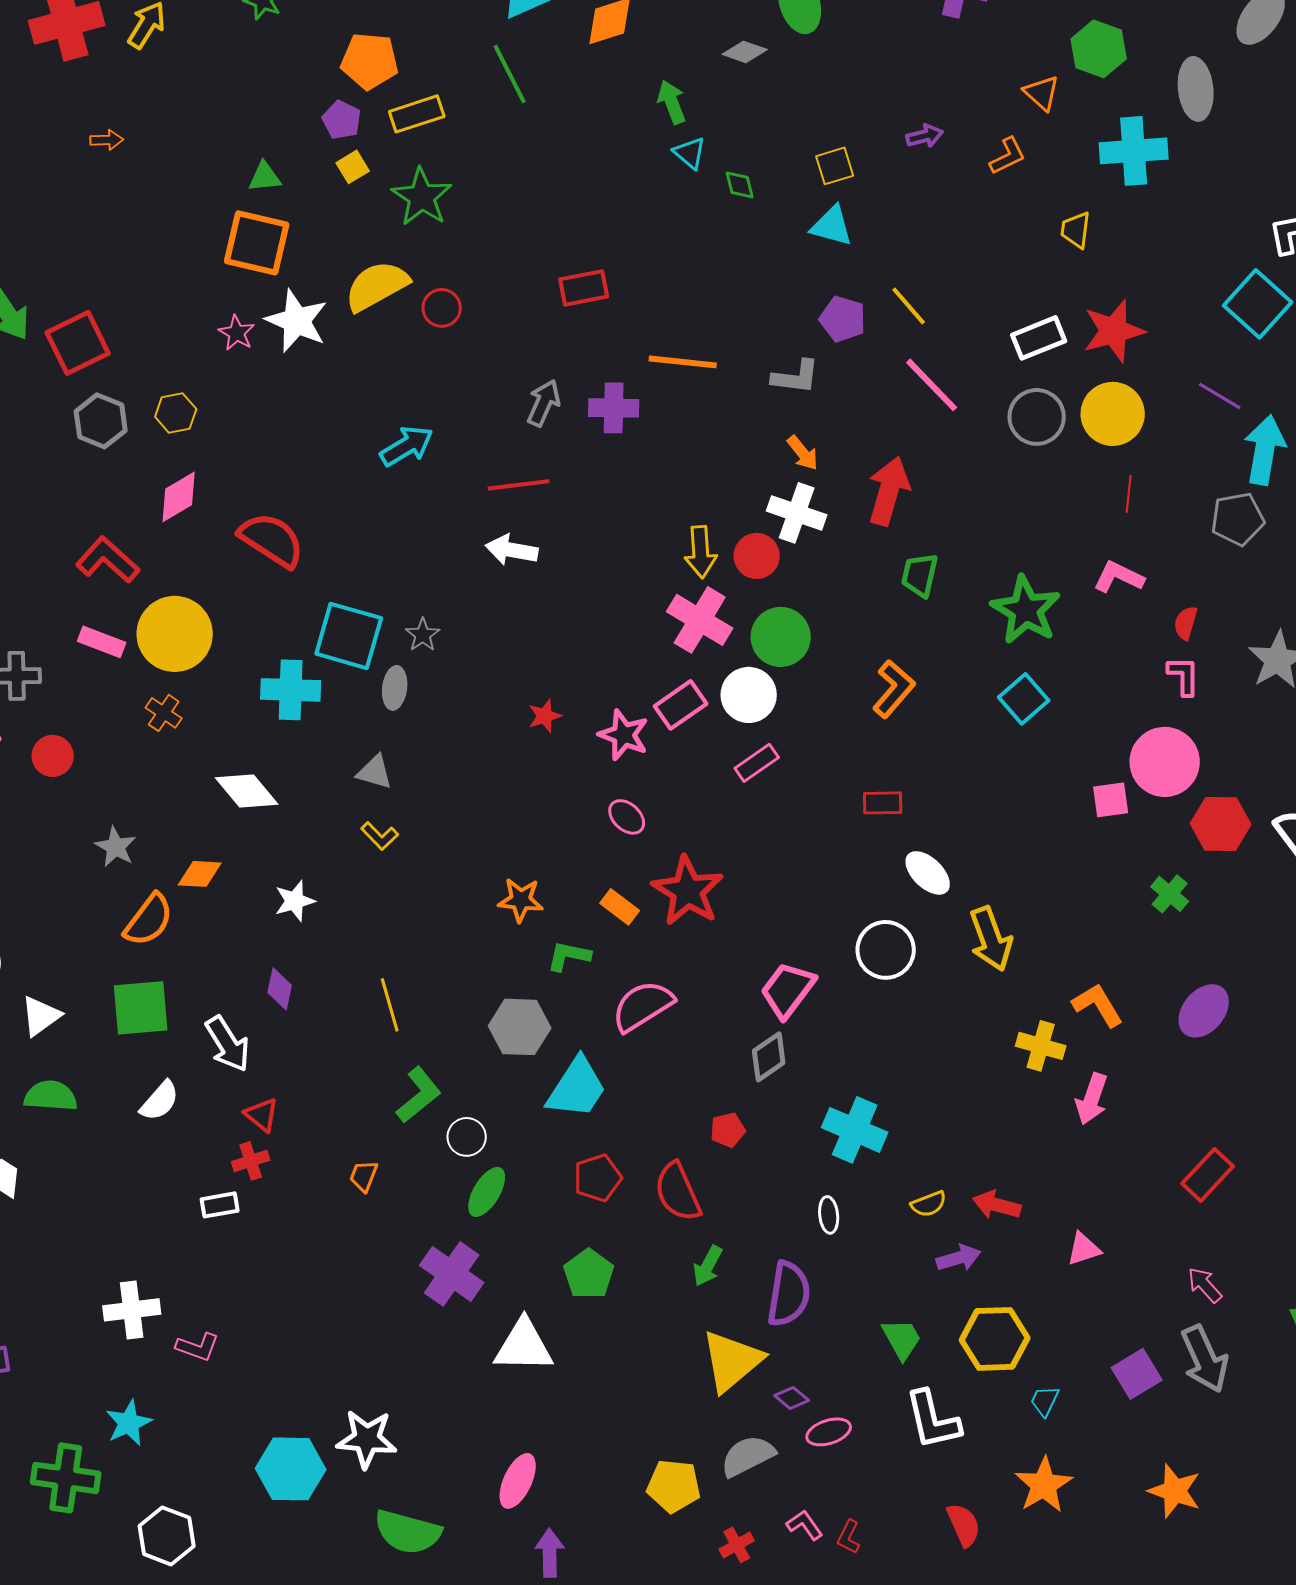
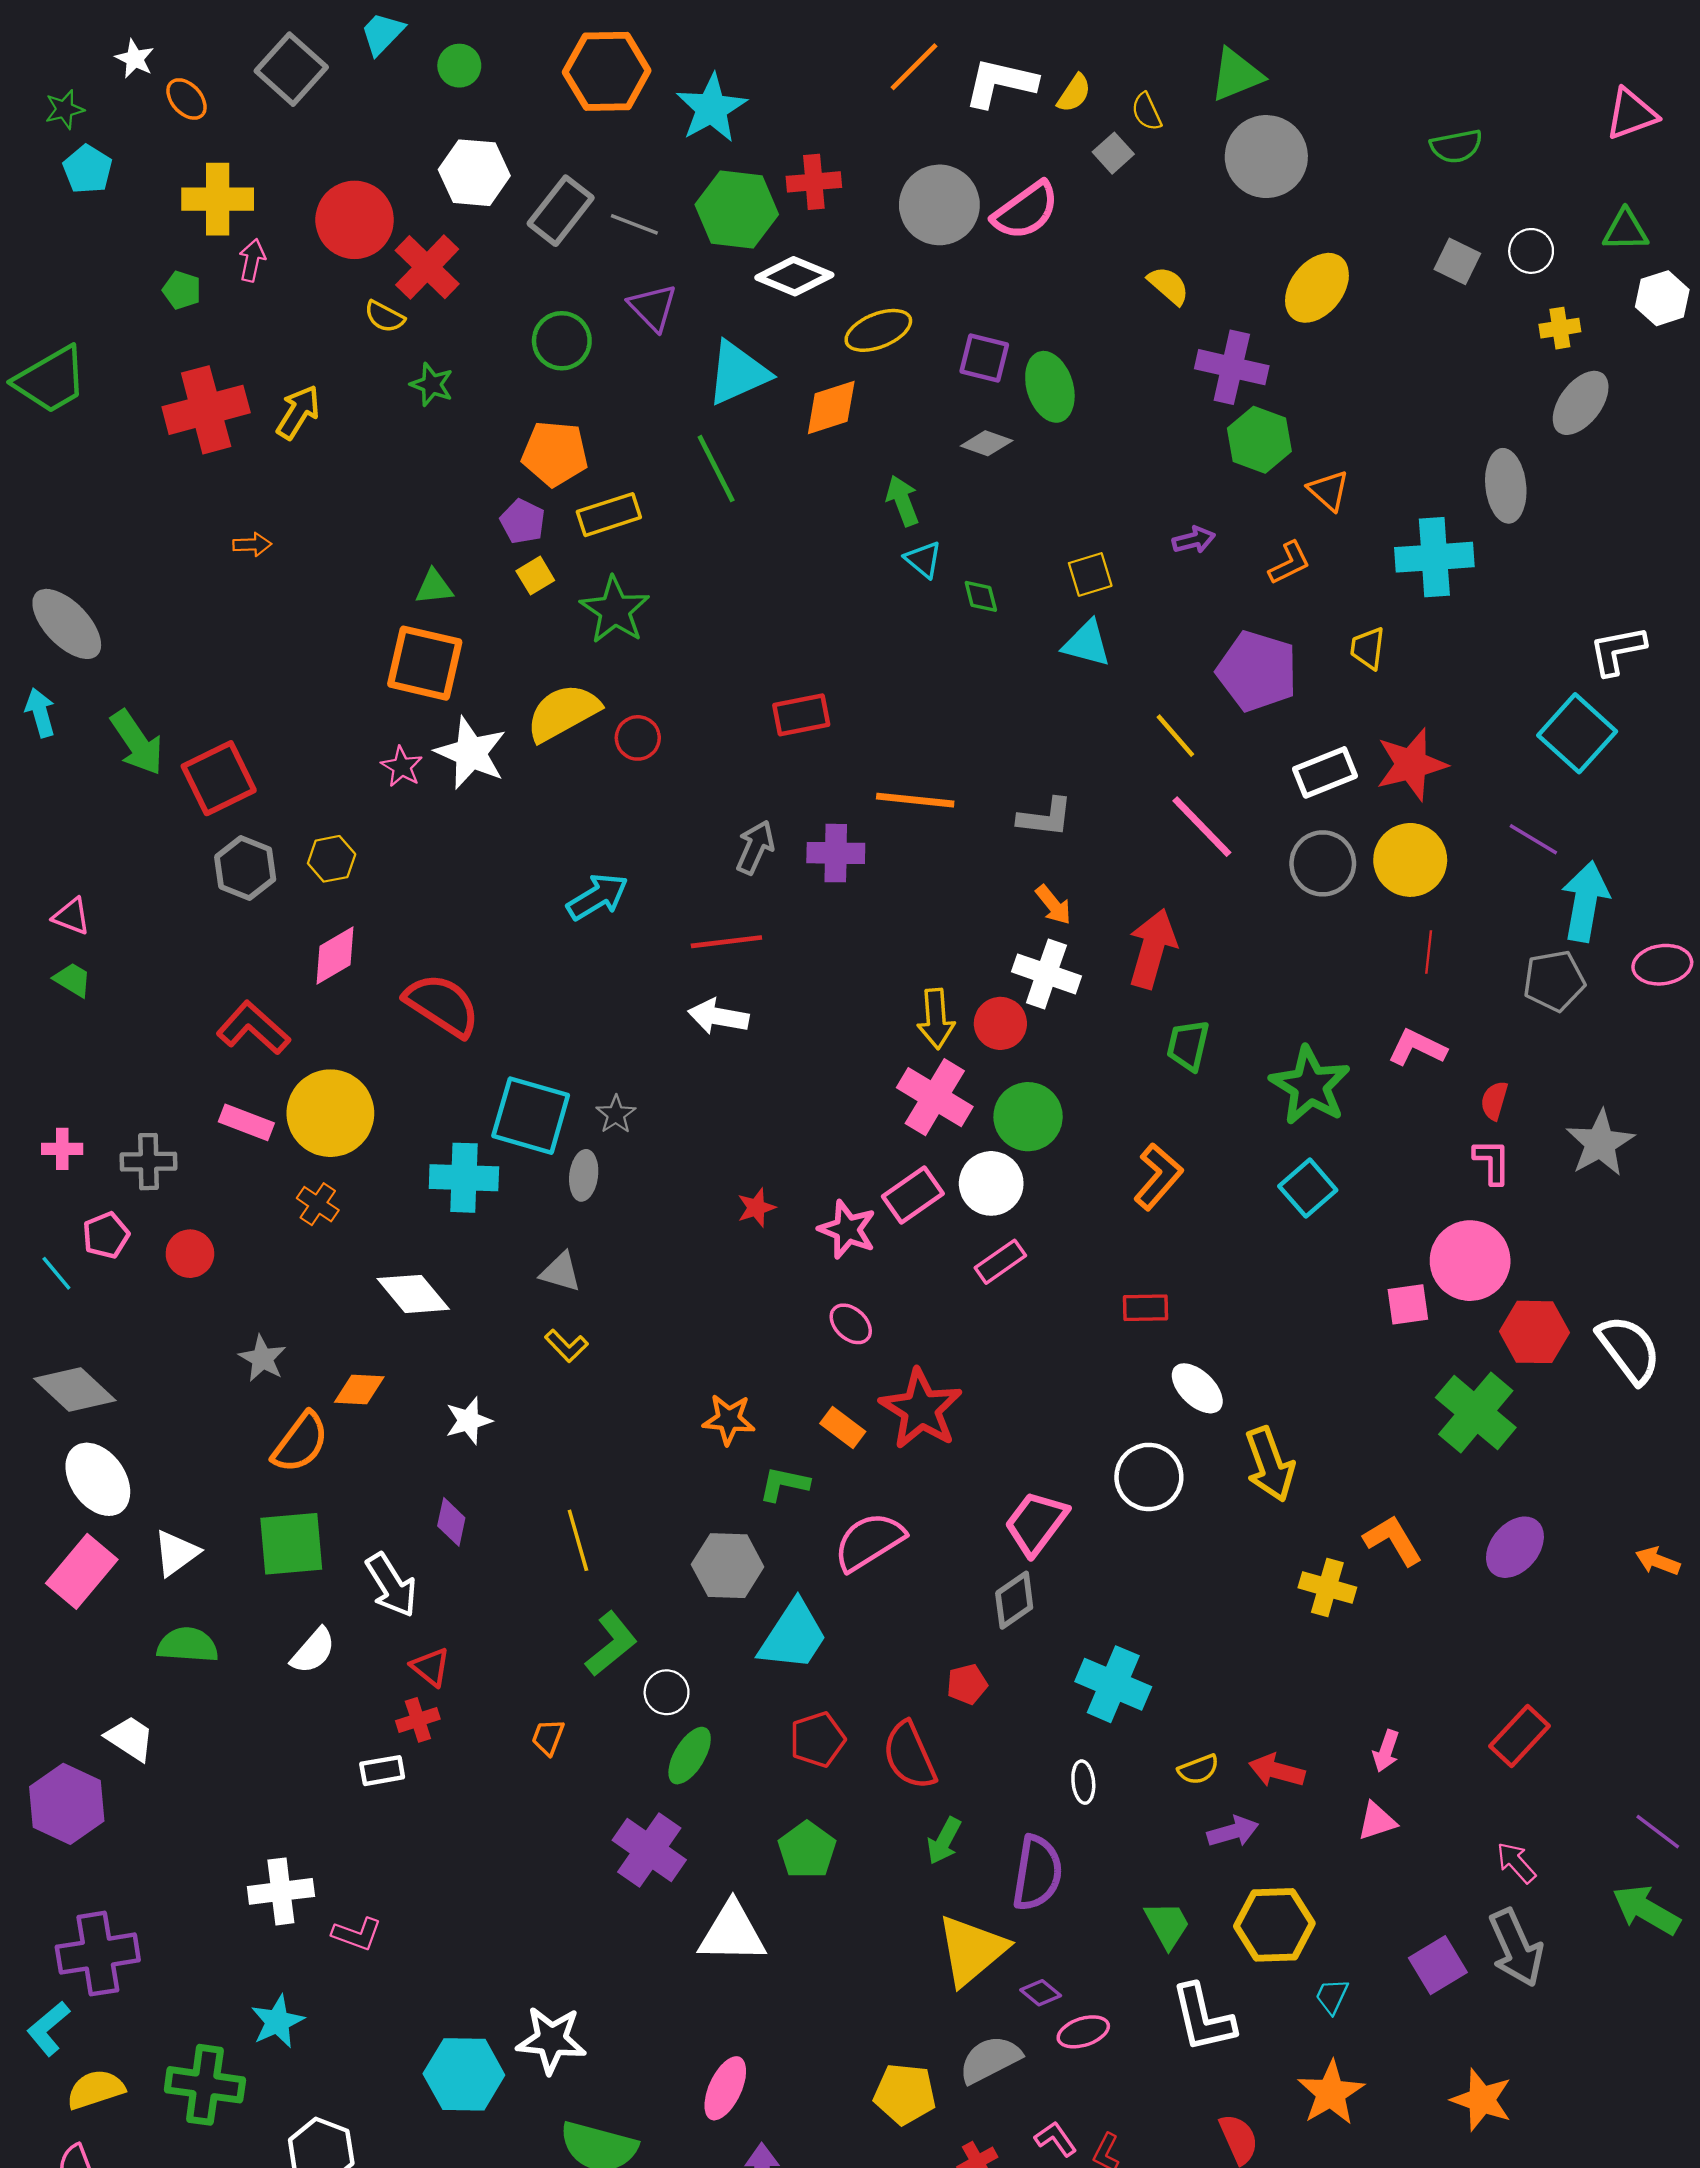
green hexagon: (1099, 49) -> (1259, 440), moved
purple pentagon: (843, 319) -> (1257, 671), moved, size x1.5
green cross: (1170, 894) -> (1476, 1413), size x1.8
pink arrow: (1092, 1099) -> (1386, 1751), moved, size x0.7

